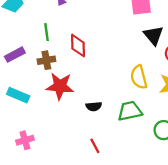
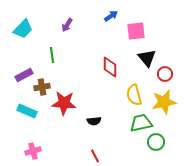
red diamond: (78, 46) -> (110, 67), moved
brown cross: (46, 60) -> (42, 87), moved
green trapezoid: (130, 111) -> (141, 123), moved

